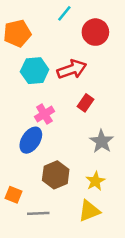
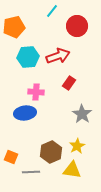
pink cross: (44, 114) -> (36, 92), turned 35
blue ellipse: (31, 140) -> (25, 113), turned 50
brown hexagon: (56, 175) -> (51, 152), moved
yellow triangle: (89, 211) -> (72, 170), turned 30

